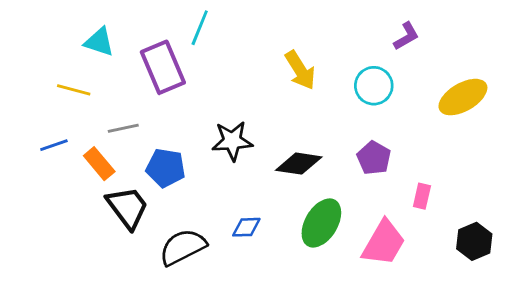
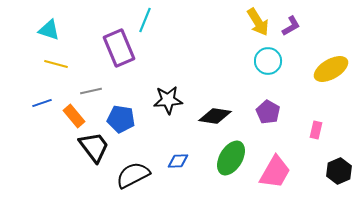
cyan triangle: (99, 42) -> (49, 30), moved
yellow arrow: (300, 70) -> (258, 22), moved
pink rectangle: (422, 196) -> (316, 130), moved

